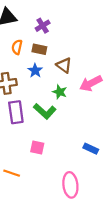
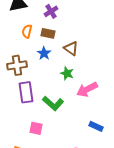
pink arrow: (91, 83) -> (87, 89), moved
green L-shape: (45, 111) -> (53, 103), moved
pink square: (37, 148) -> (36, 128), moved

